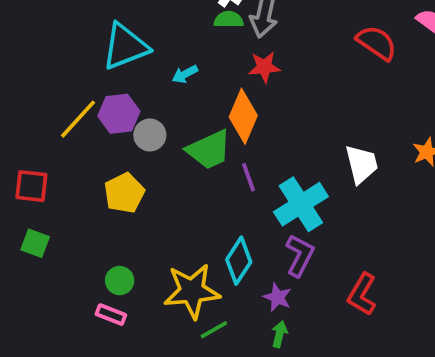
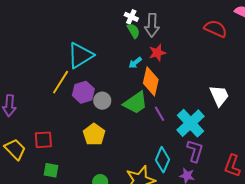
green semicircle: (229, 20) -> (133, 31), turned 70
cyan arrow: (185, 74) -> (135, 63), moved
yellow line: (78, 119) -> (61, 82), moved

